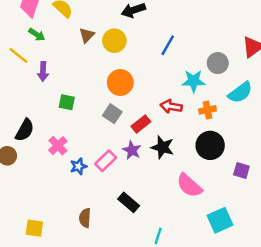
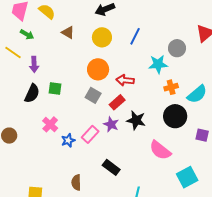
brown triangle: (87, 35) -> (68, 32), turned -40
yellow circle: (114, 41) -> (102, 37), moved
cyan semicircle: (240, 92) -> (197, 94), moved
red arrow: (171, 106) -> (125, 80), moved
black semicircle: (25, 130) -> (32, 93), moved

